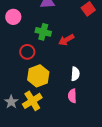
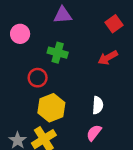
red arrow: (66, 40) -> (108, 58), moved
pink semicircle: (72, 96) -> (94, 133), turned 40

